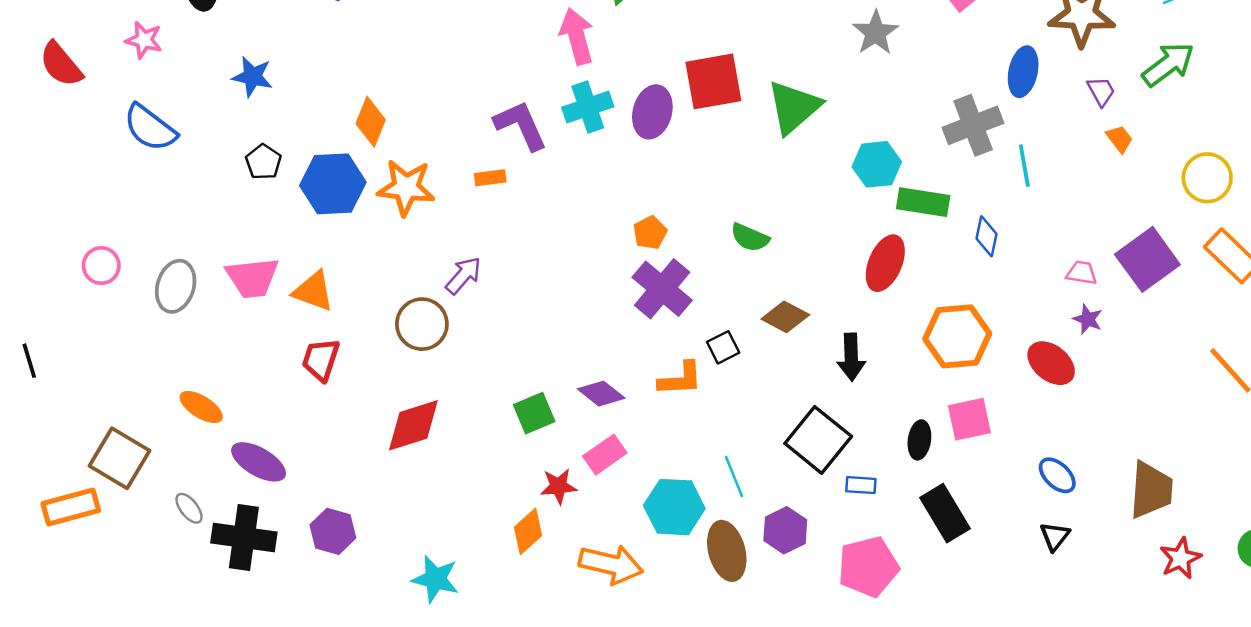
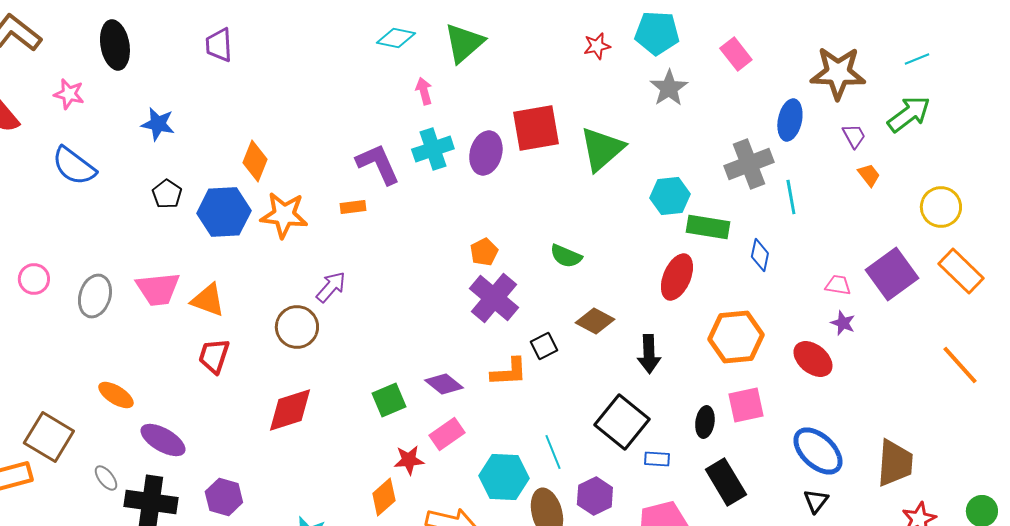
pink arrow: (577, 36) -> (424, 91), size x0.6
blue ellipse: (1057, 475) -> (818, 451), size x1.6

